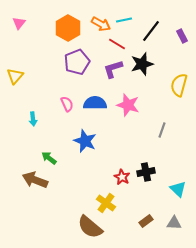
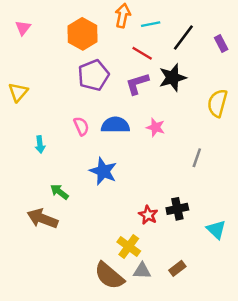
orange arrow: (101, 24) -> (123, 16), moved, turned -108
pink star: (128, 105) -> (155, 127), size x0.7
gray triangle: (174, 223) -> (142, 271), moved

